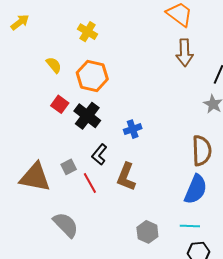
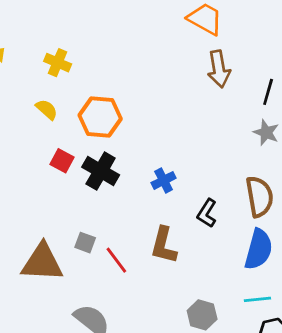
yellow cross: (88, 32) -> (58, 63), moved
black L-shape: (99, 154) -> (207, 213), moved
gray square: (69, 167) -> (85, 243), turned -35

